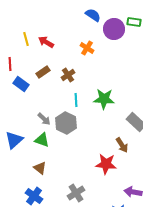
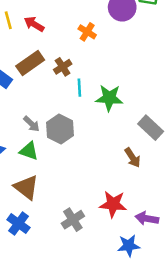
brown rectangle: (43, 72) -> (30, 63), size x1.5
cyan line: (76, 100) -> (79, 88), moved
red star: (106, 164) -> (113, 204), moved
brown triangle: (40, 168) -> (26, 187), size x1.5

